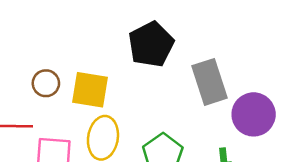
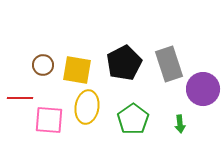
black pentagon: (151, 44) -> (124, 63), moved

